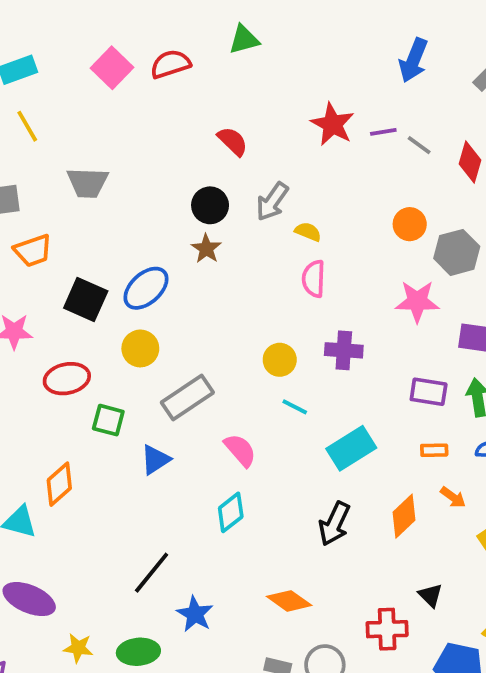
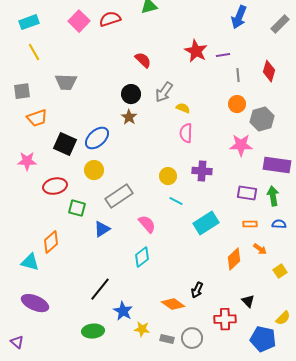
gray line: (419, 145) -> (238, 75), moved, turned 48
black arrow: (334, 524) -> (197, 290), moved, size x0.7
yellow star: (78, 648) -> (142, 329), moved

